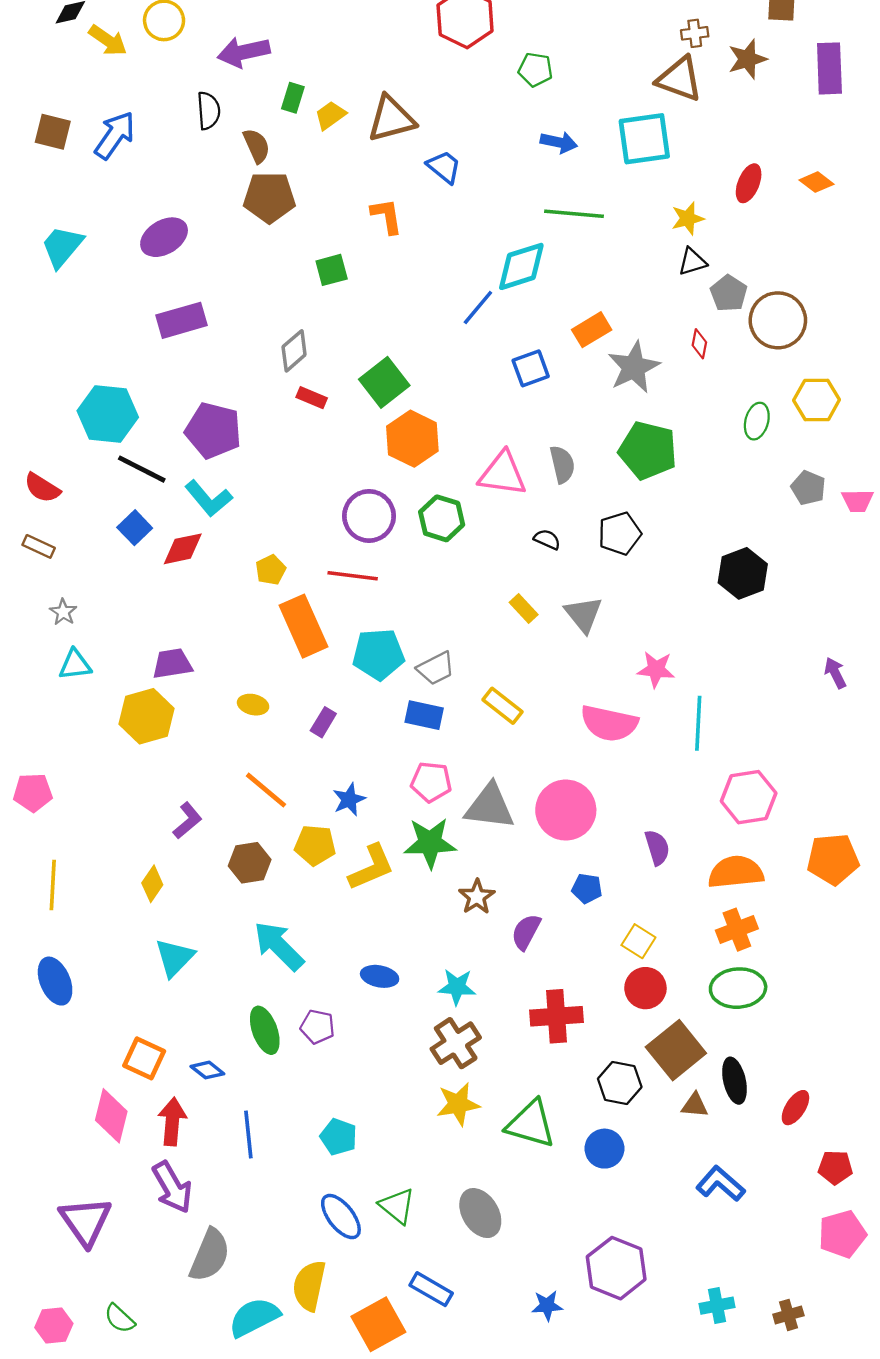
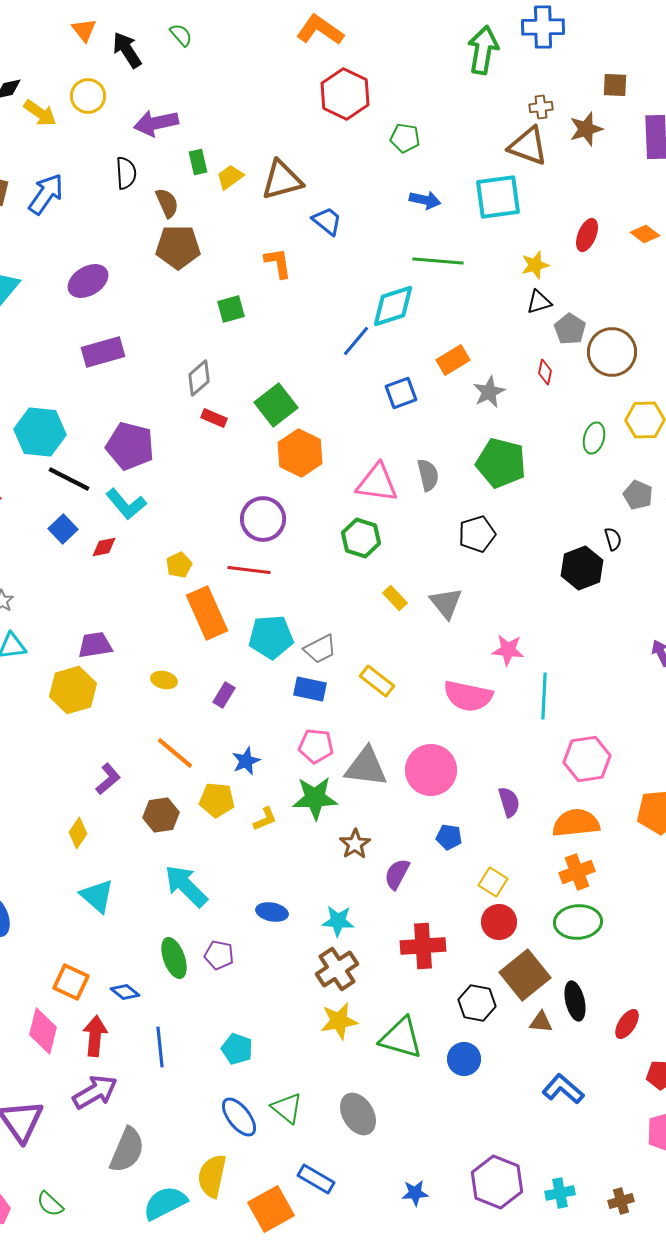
green rectangle: (293, 98) -> (198, 162), turned -30
gray star: (634, 367) -> (489, 392), size x0.7
green hexagon: (442, 518) -> (361, 538), moved
black semicircle: (547, 539) -> (613, 539), moved, turned 50
red diamond: (183, 549) -> (104, 547), size x0.7
yellow L-shape: (371, 867) -> (265, 819), size x0.6
cyan triangle: (175, 958) -> (97, 896), turned -33
purple arrow: (172, 1187) -> (95, 1092), turned -90
purple hexagon: (616, 1268) -> (497, 1182), moved

